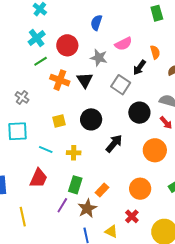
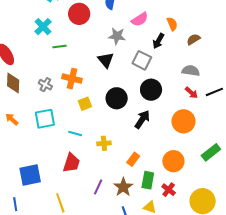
cyan cross: (37, 38) -> (43, 27), moved
red circle: (67, 45) -> (79, 14), moved
green line: (41, 61) -> (60, 46), turned 32
orange cross: (60, 80) -> (72, 79), moved
black circle: (139, 113) -> (151, 90), moved
yellow cross: (74, 153) -> (104, 143), moved
green rectangle: (75, 185) -> (148, 180), moved
orange rectangle: (102, 190) -> (133, 159), moved

